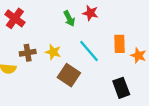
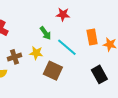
green arrow: (69, 19) -> (46, 33), moved

